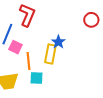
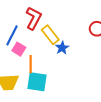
yellow rectangle: (50, 54) -> (50, 35), moved, turned -54
cyan square: (37, 78) -> (37, 82), size x1.5

